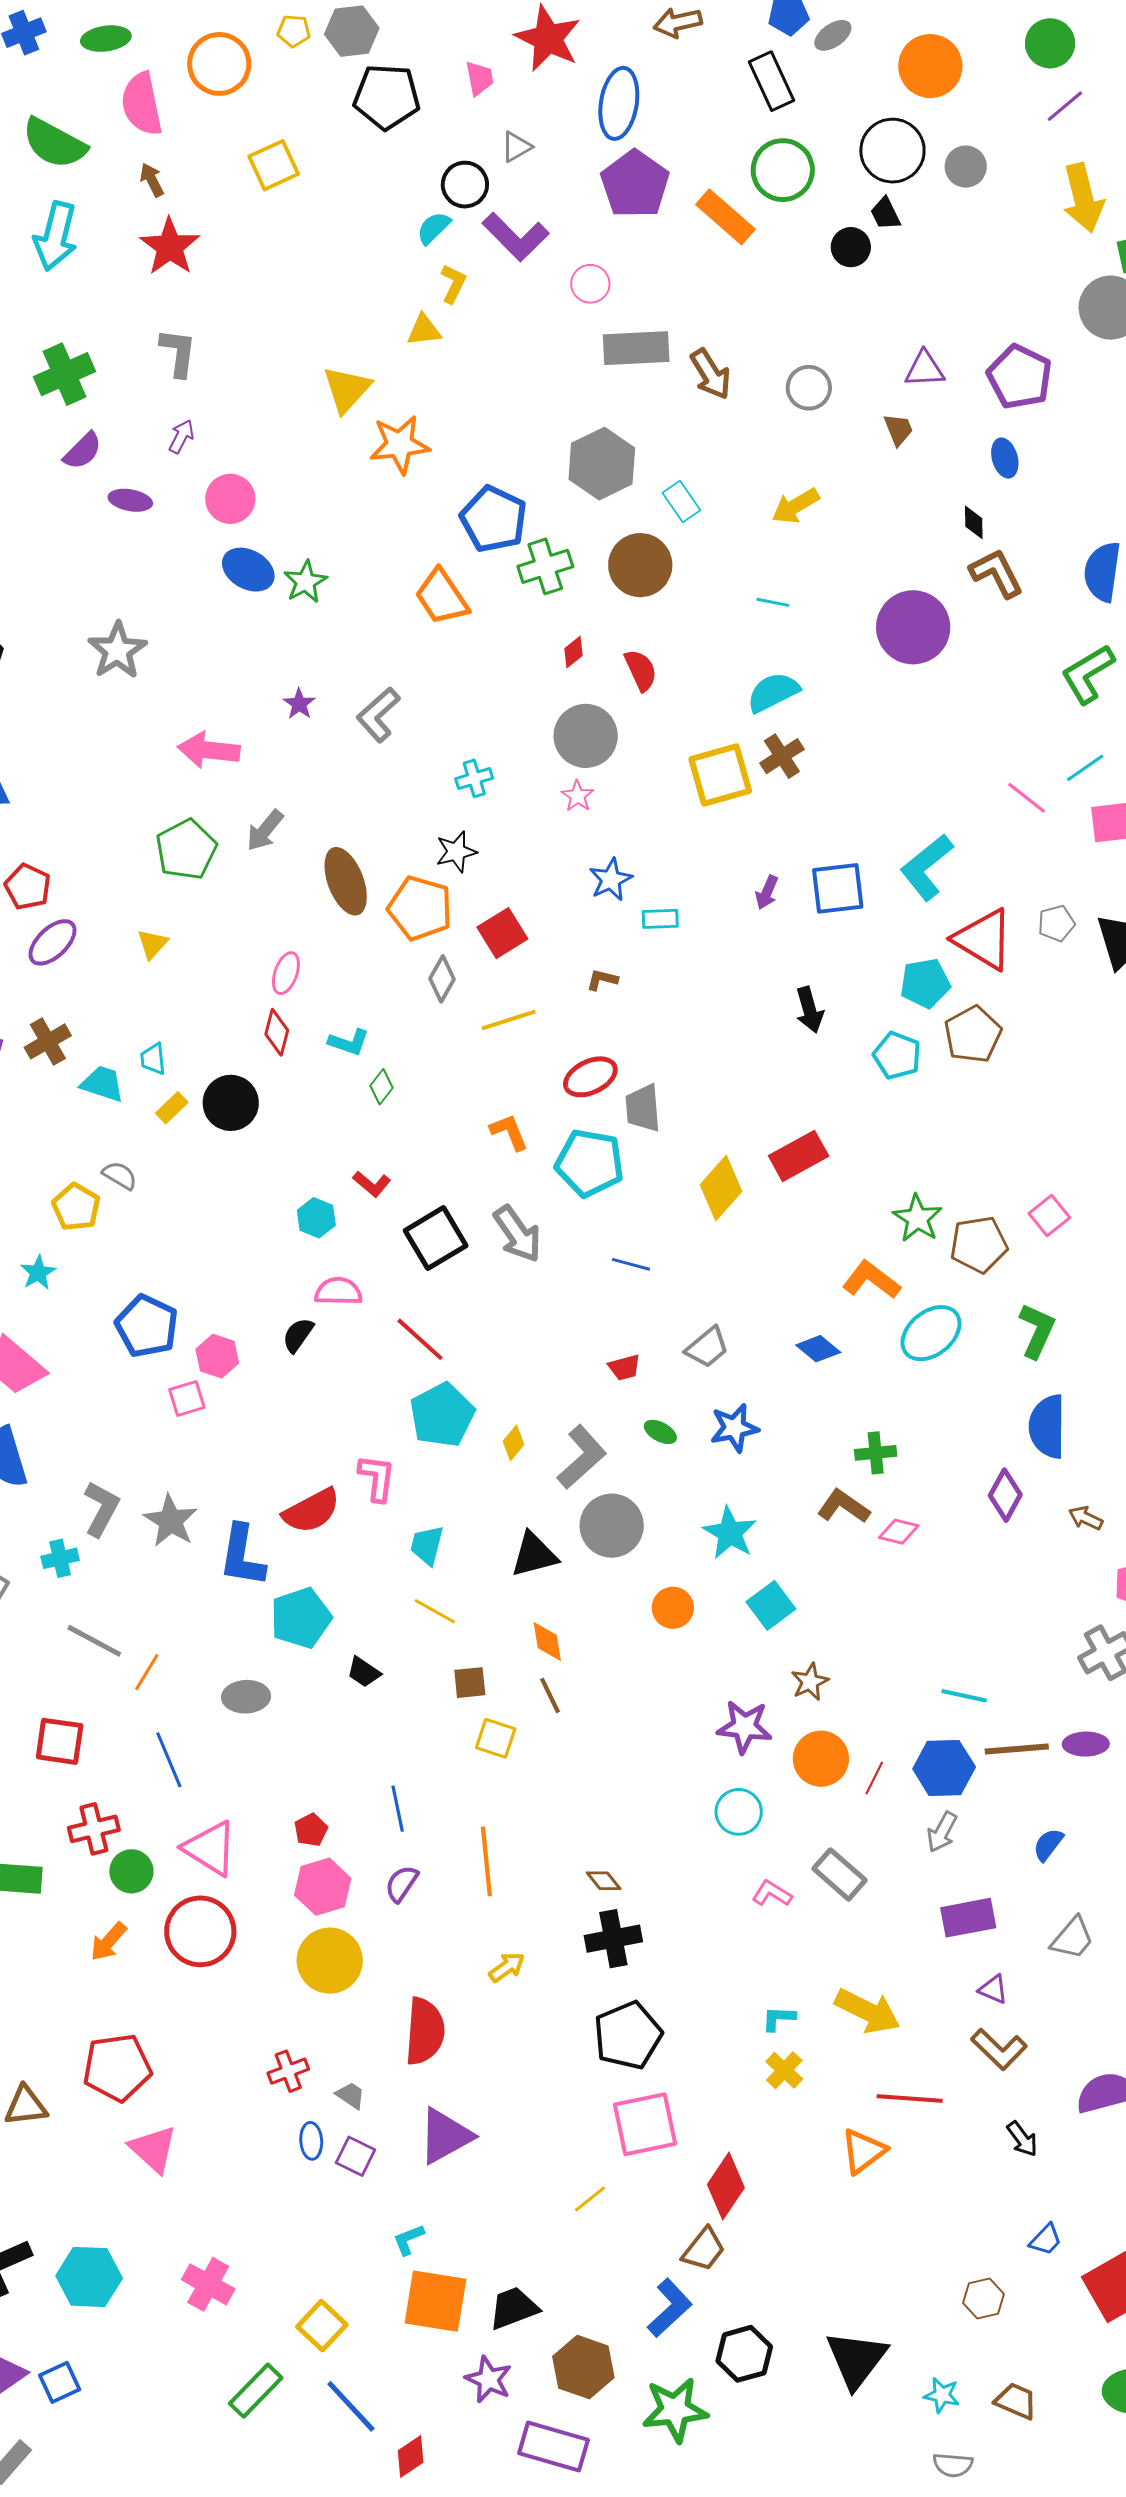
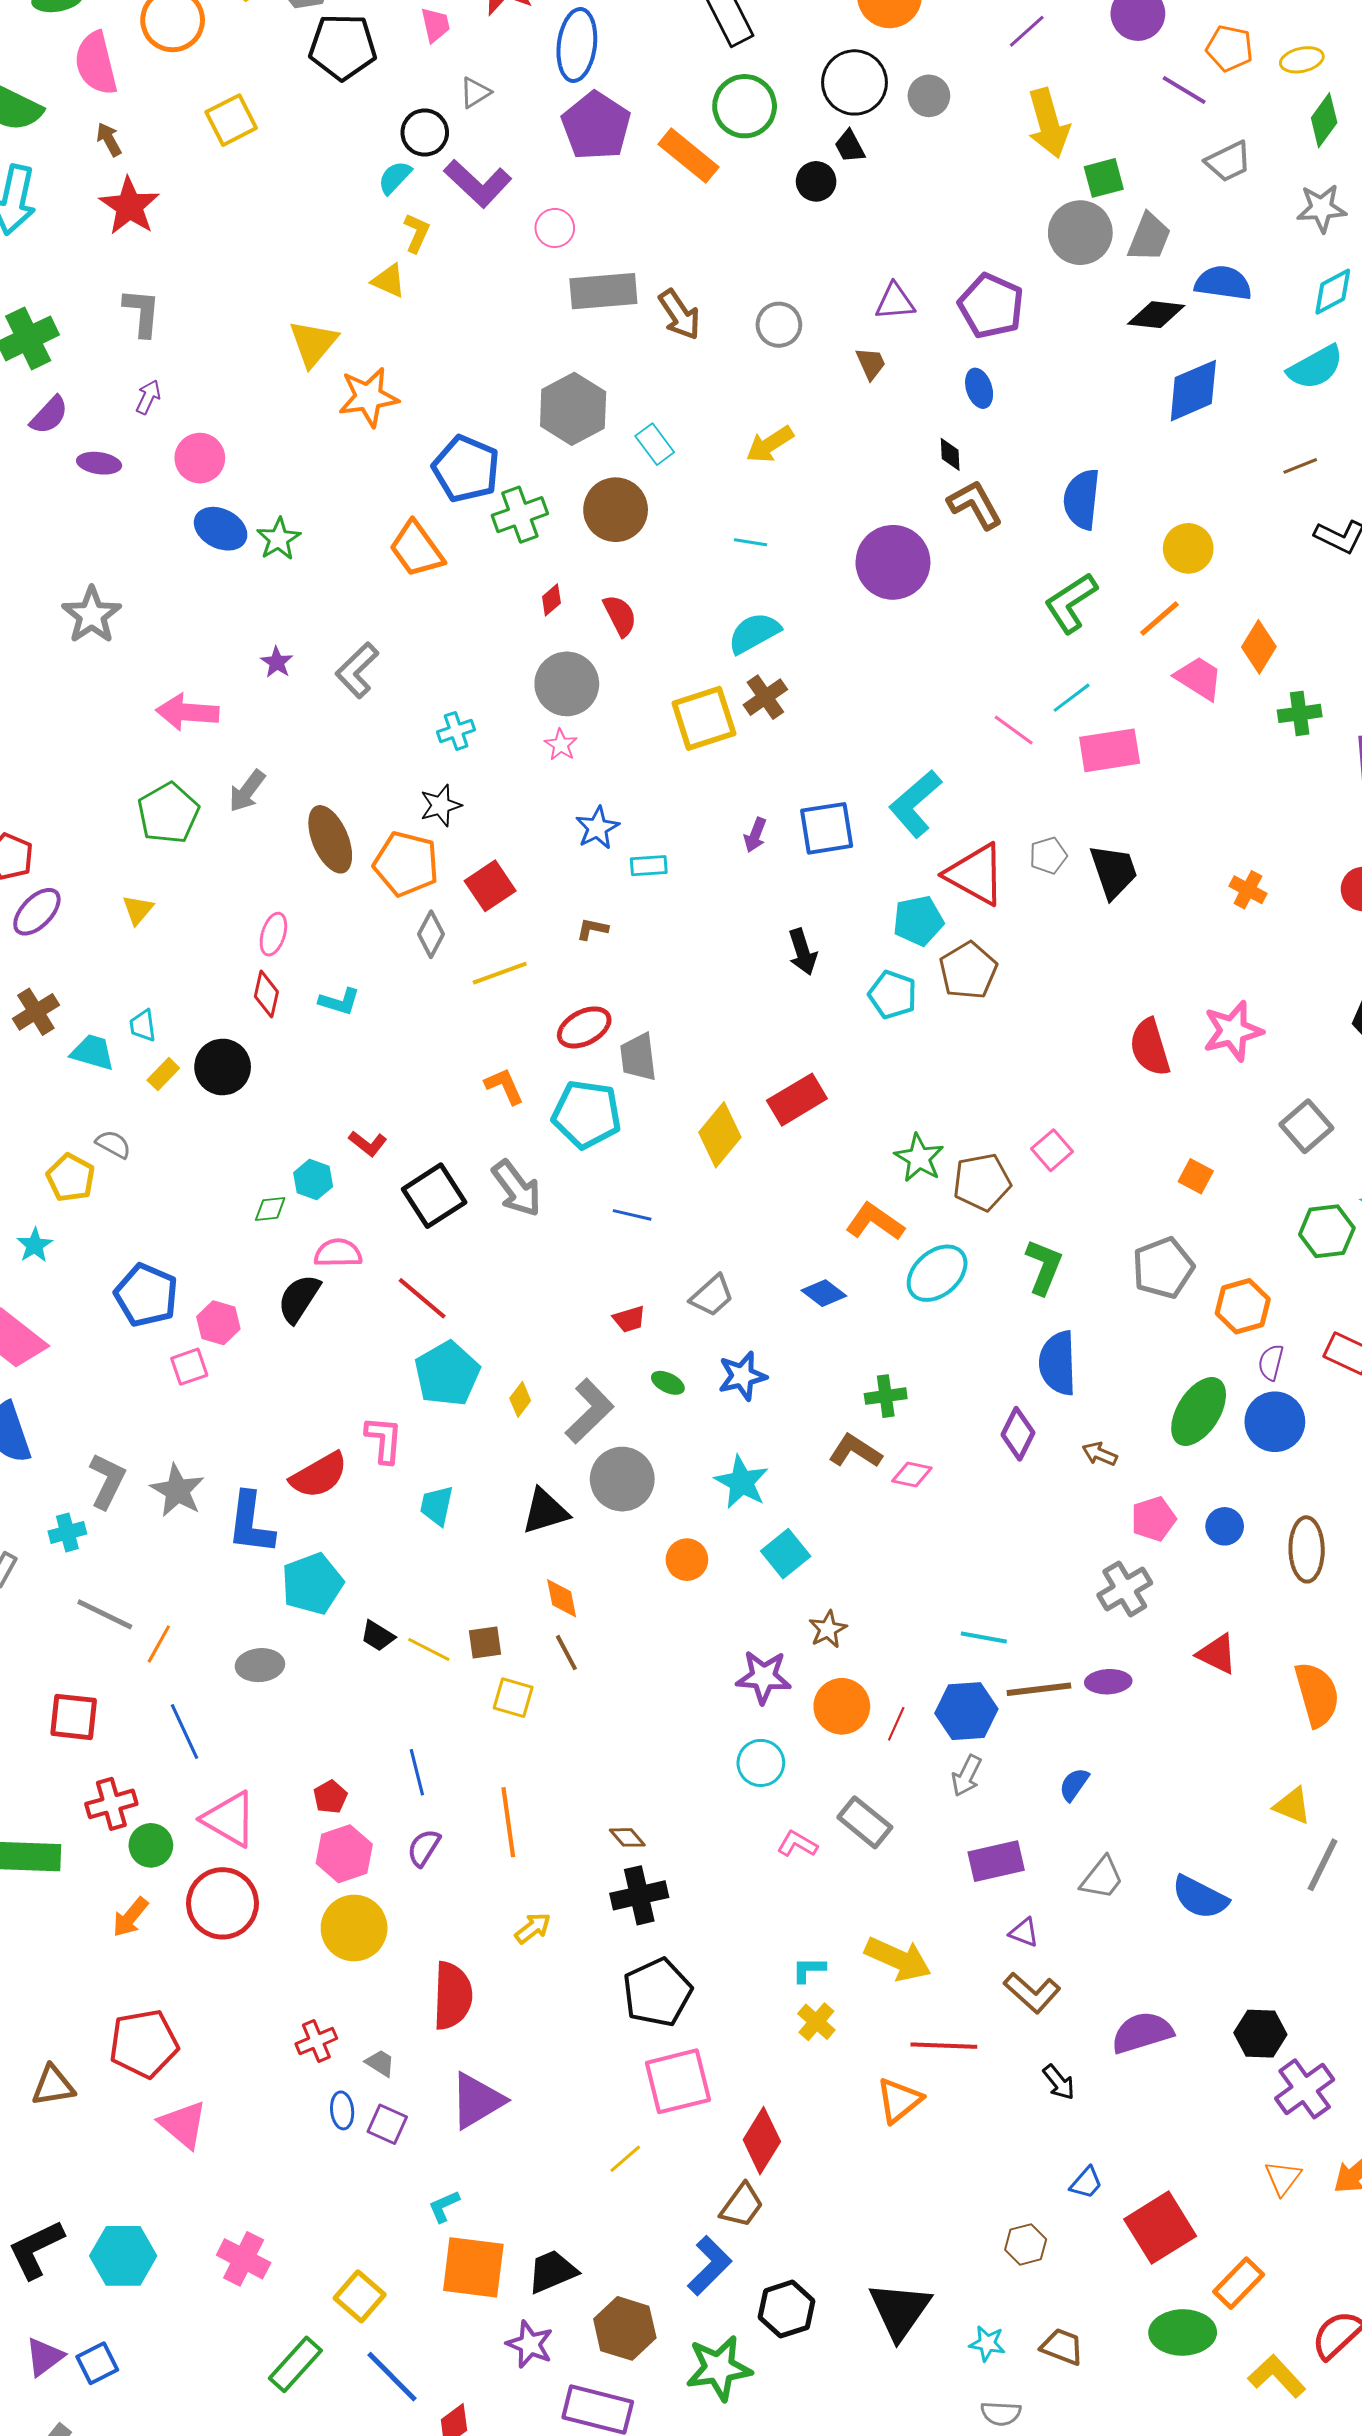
yellow triangle: (424, 330) -> (389, 281), turned 33
green diamond: (382, 1087) -> (270, 1209), moved, turned 48
black semicircle: (298, 1335) -> (299, 1298), size x1.4
yellow line: (435, 1611) -> (429, 1649), moved

